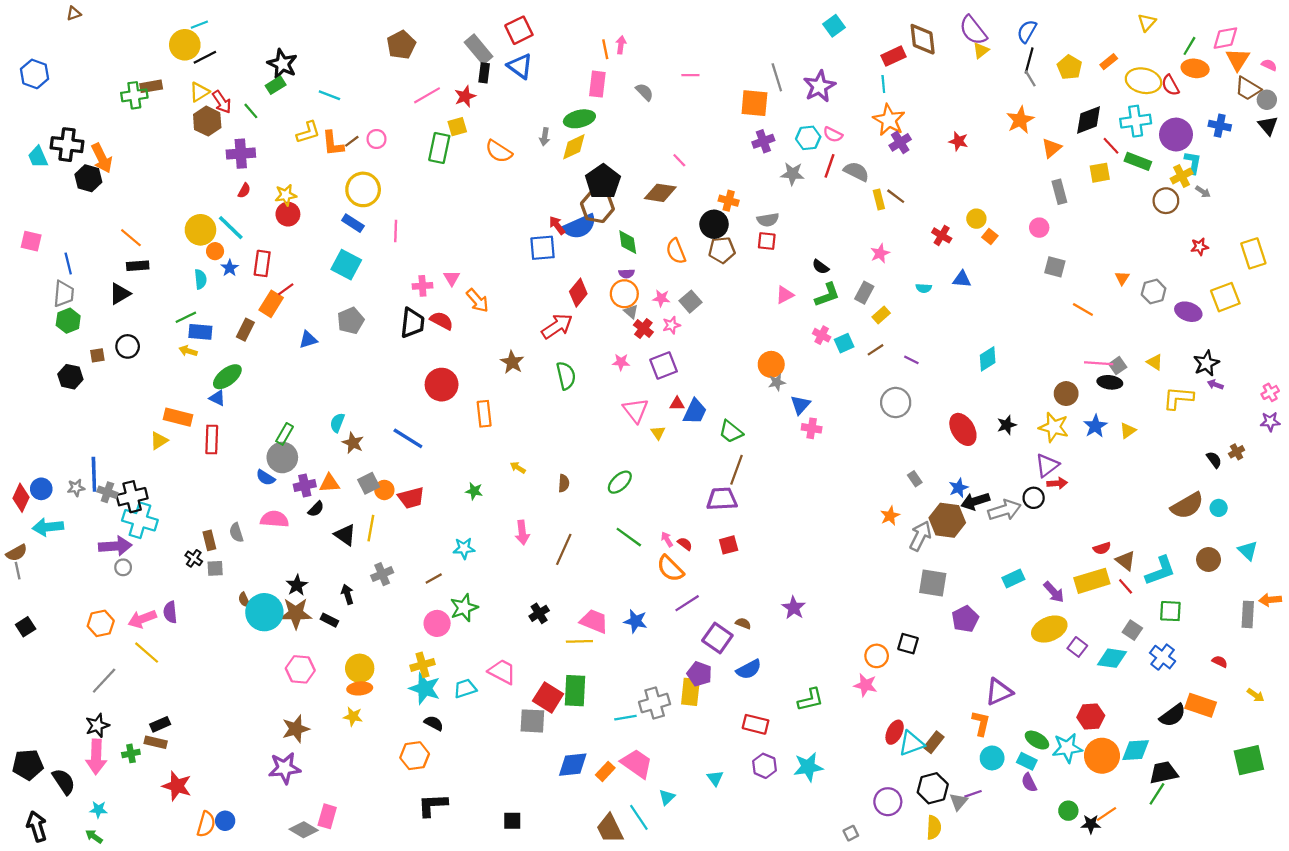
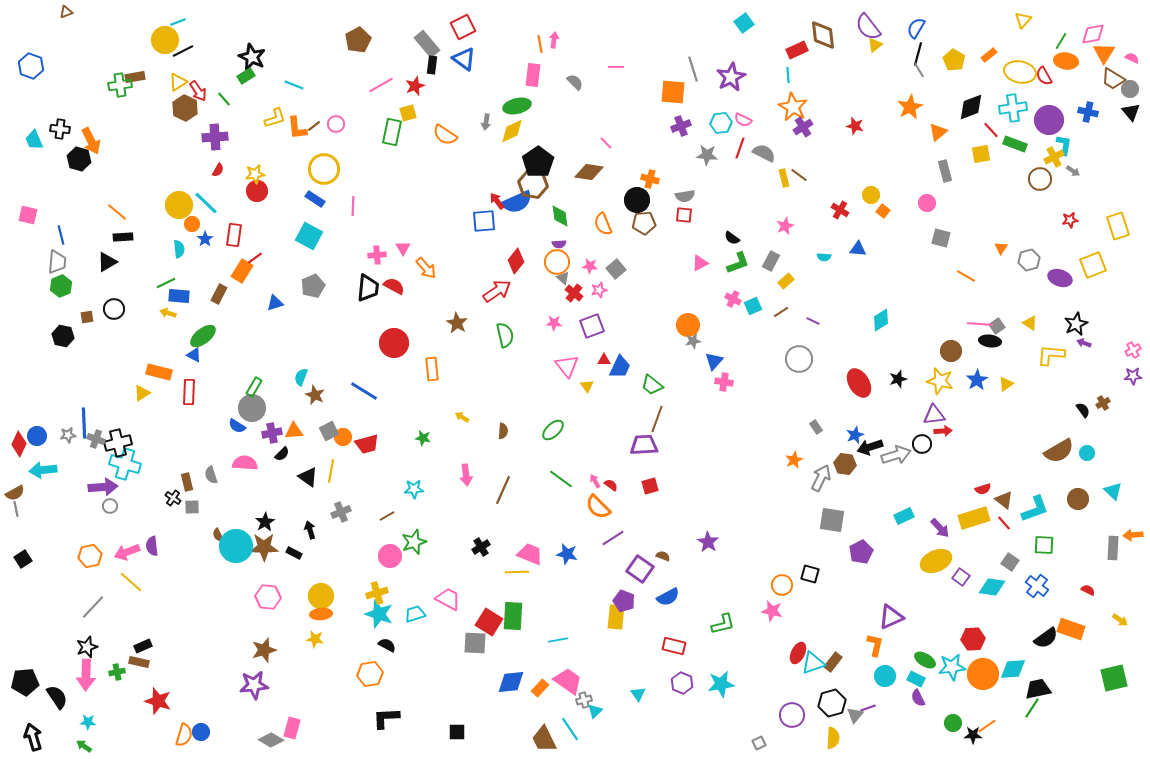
black cross: (67, 145) -> (60, 129), size x0.7
purple triangle: (1047, 465) -> (934, 415), turned 30
brown hexagon: (947, 520) -> (845, 464), size x0.7
gray cross: (655, 703) -> (584, 700), moved, size x0.6

